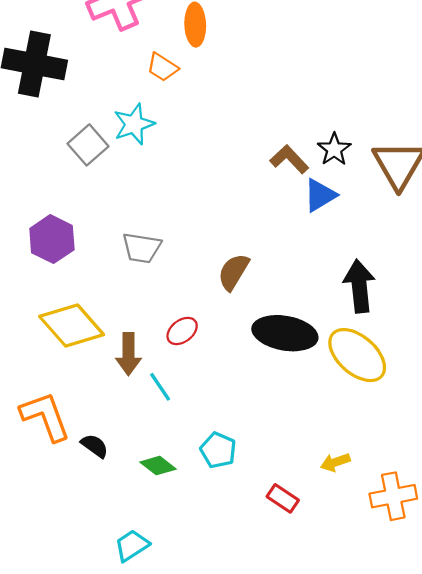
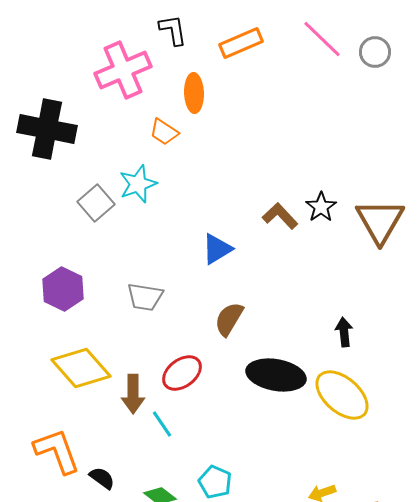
blue triangle: (320, 195) -> (217, 249), moved
black arrow: (359, 286) -> (344, 332), size x0.6
red ellipse: (182, 331) -> (182, 373), size x1.4

